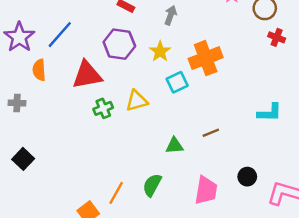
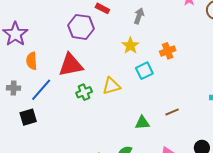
blue line: (60, 35) -> (41, 90), moved
purple hexagon: (119, 44) -> (81, 27), moved
orange cross: (206, 58) -> (168, 51), size x0.6
black square: (23, 159) -> (28, 117), moved, turned 30

